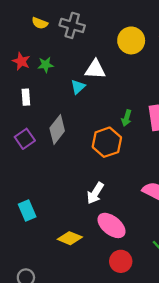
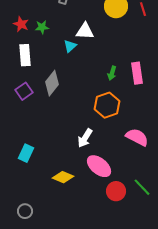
white rectangle: (26, 97) -> (25, 55), size x1.5
orange hexagon: (107, 142) -> (107, 105), moved
cyan rectangle: (27, 210) -> (26, 153), turned 48
red circle: (121, 261) -> (116, 191), moved

